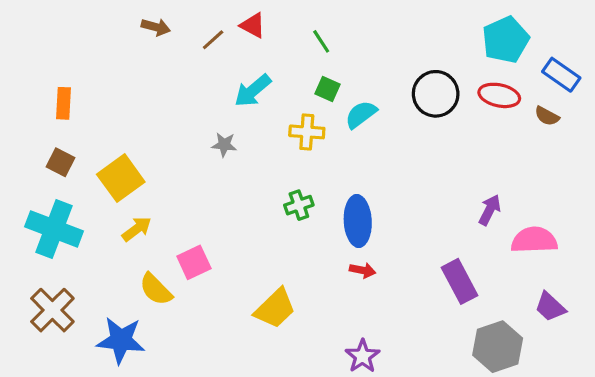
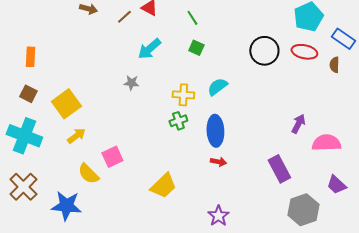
cyan semicircle: (361, 114) -> (217, 87), moved
brown semicircle: (547, 116) -> (334, 65), turned 63
yellow cross: (307, 132) -> (183, 95), moved

